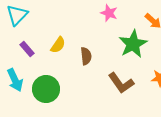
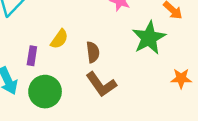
purple rectangle: (27, 49) -> (32, 56), moved, turned 49
brown L-shape: (121, 83) -> (101, 84), moved

